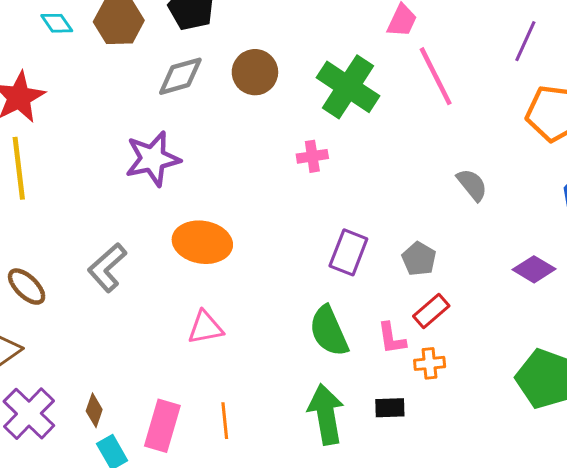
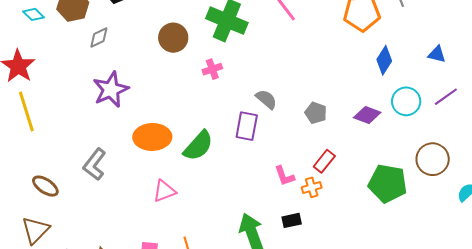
brown circle: (255, 72) -> (173, 38), moved
gray diamond: (180, 76) -> (99, 37), moved, size x0.7
gray semicircle: (472, 185) -> (266, 99), moved
gray pentagon: (419, 259) -> (316, 113), moved
red rectangle: (431, 311) -> (324, 161), moved
green semicircle: (329, 331) -> (198, 146), moved, turned -104

